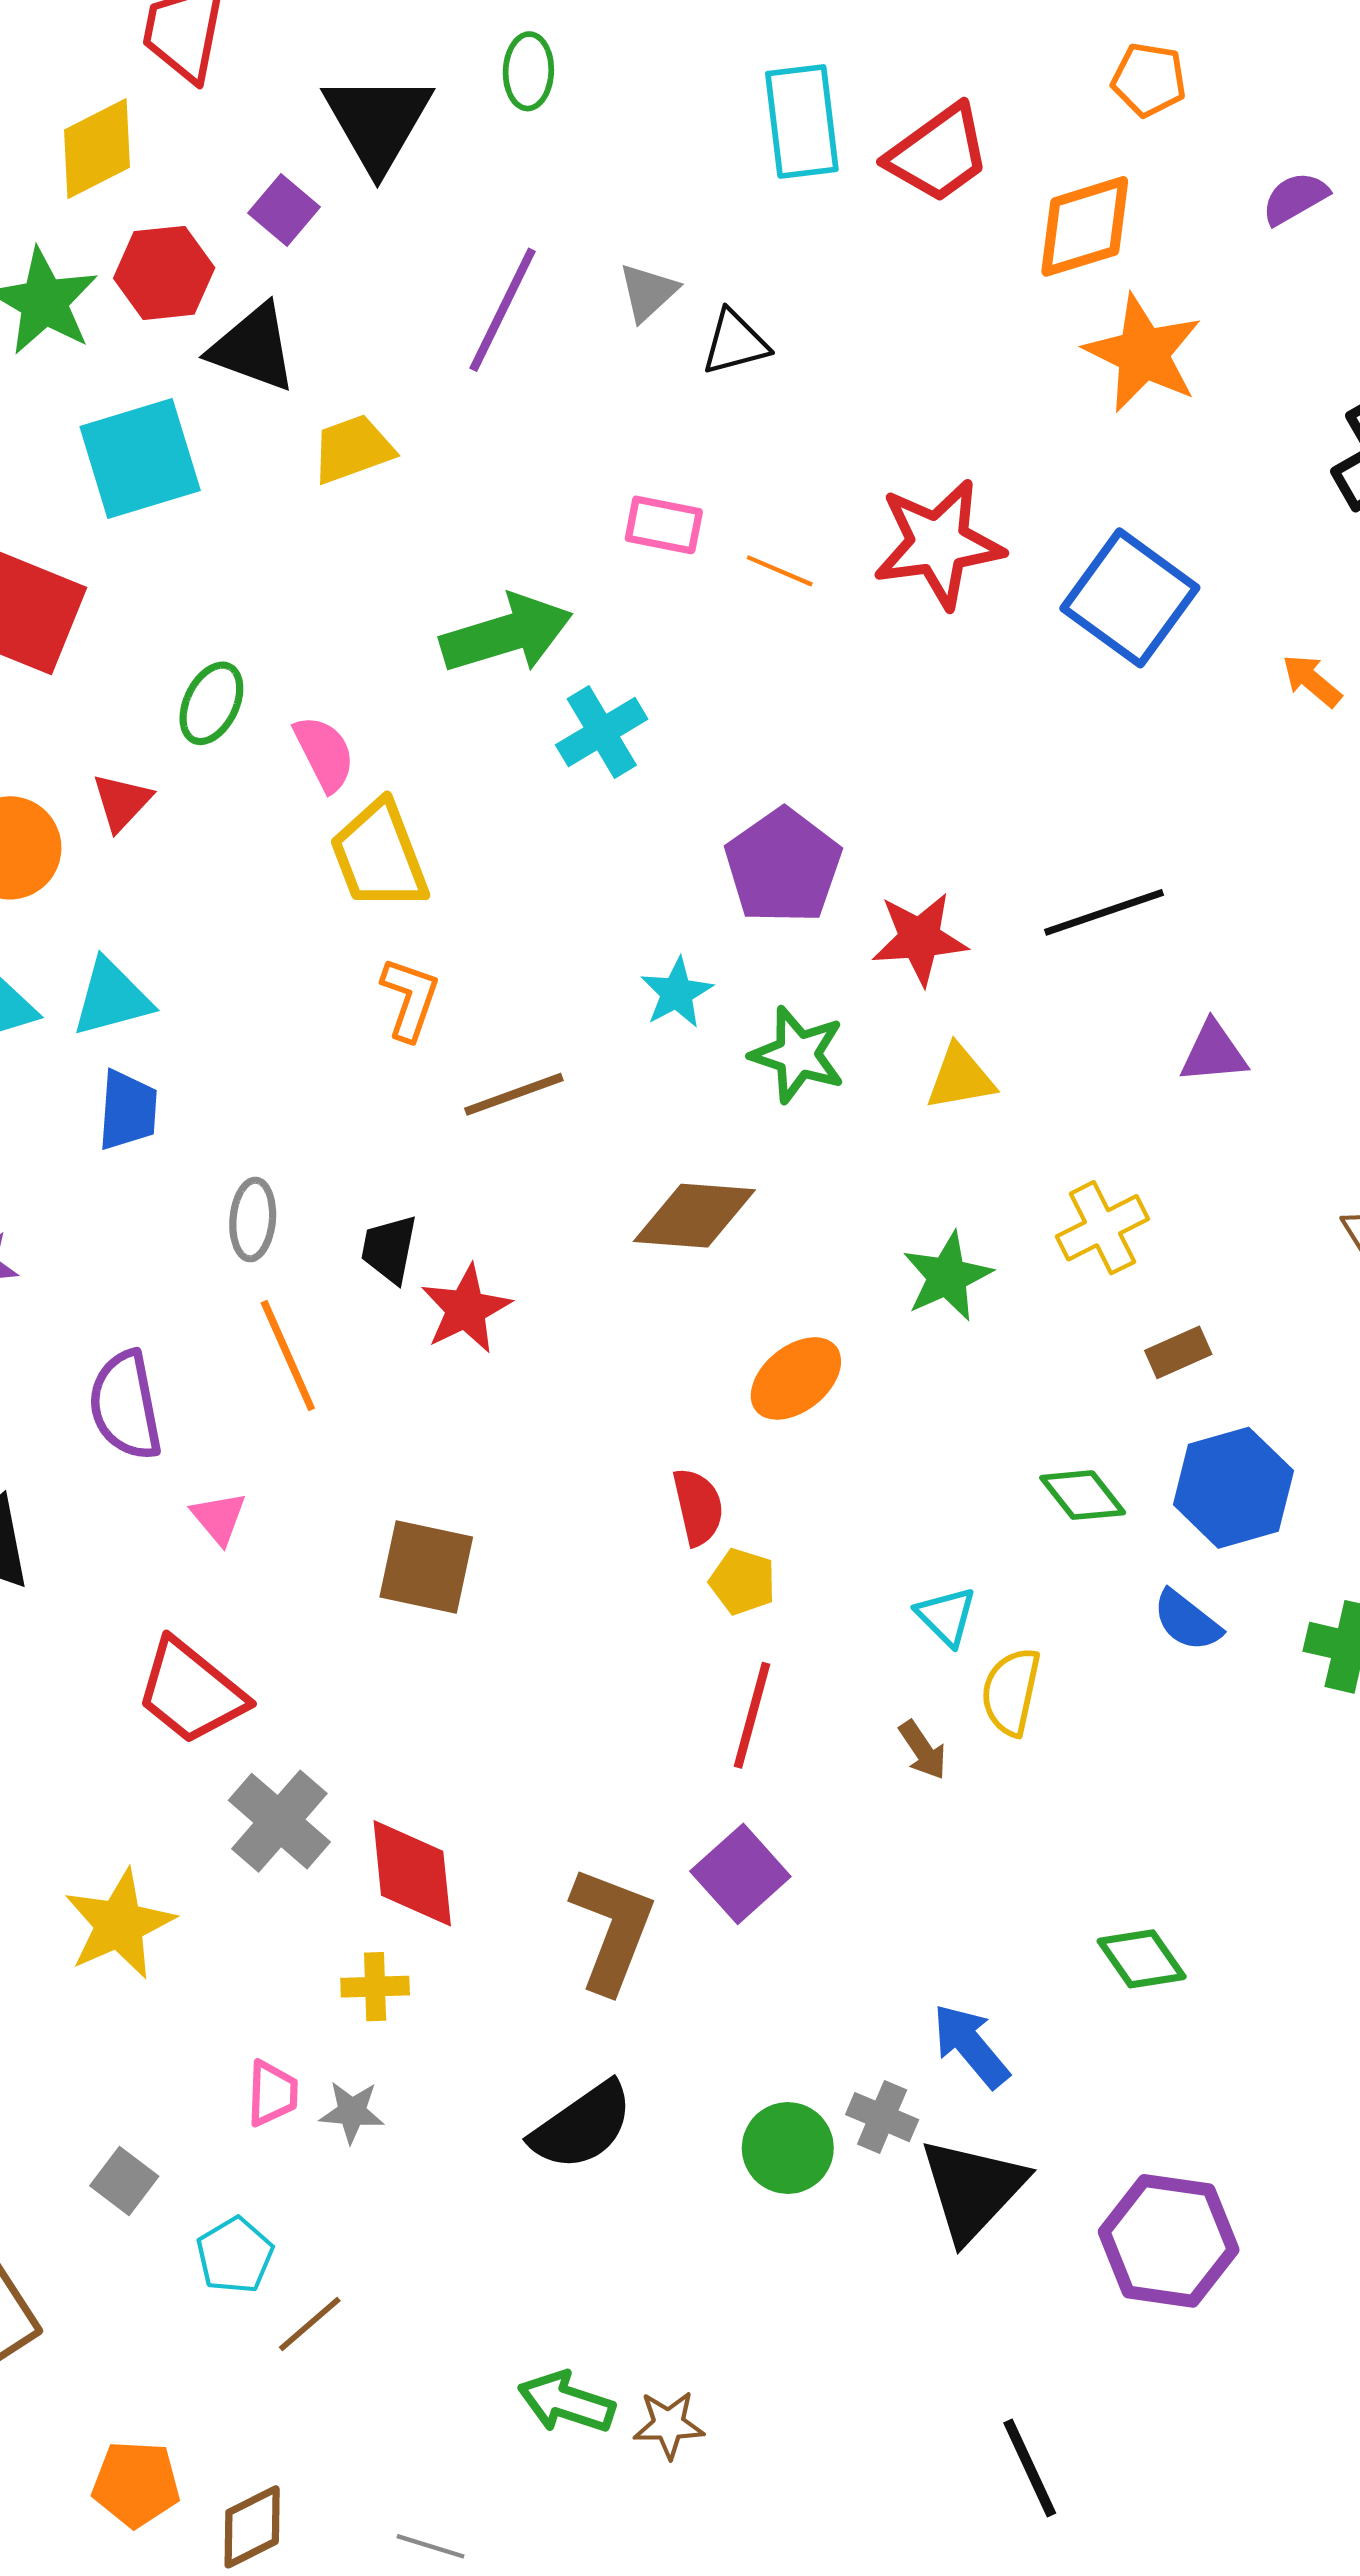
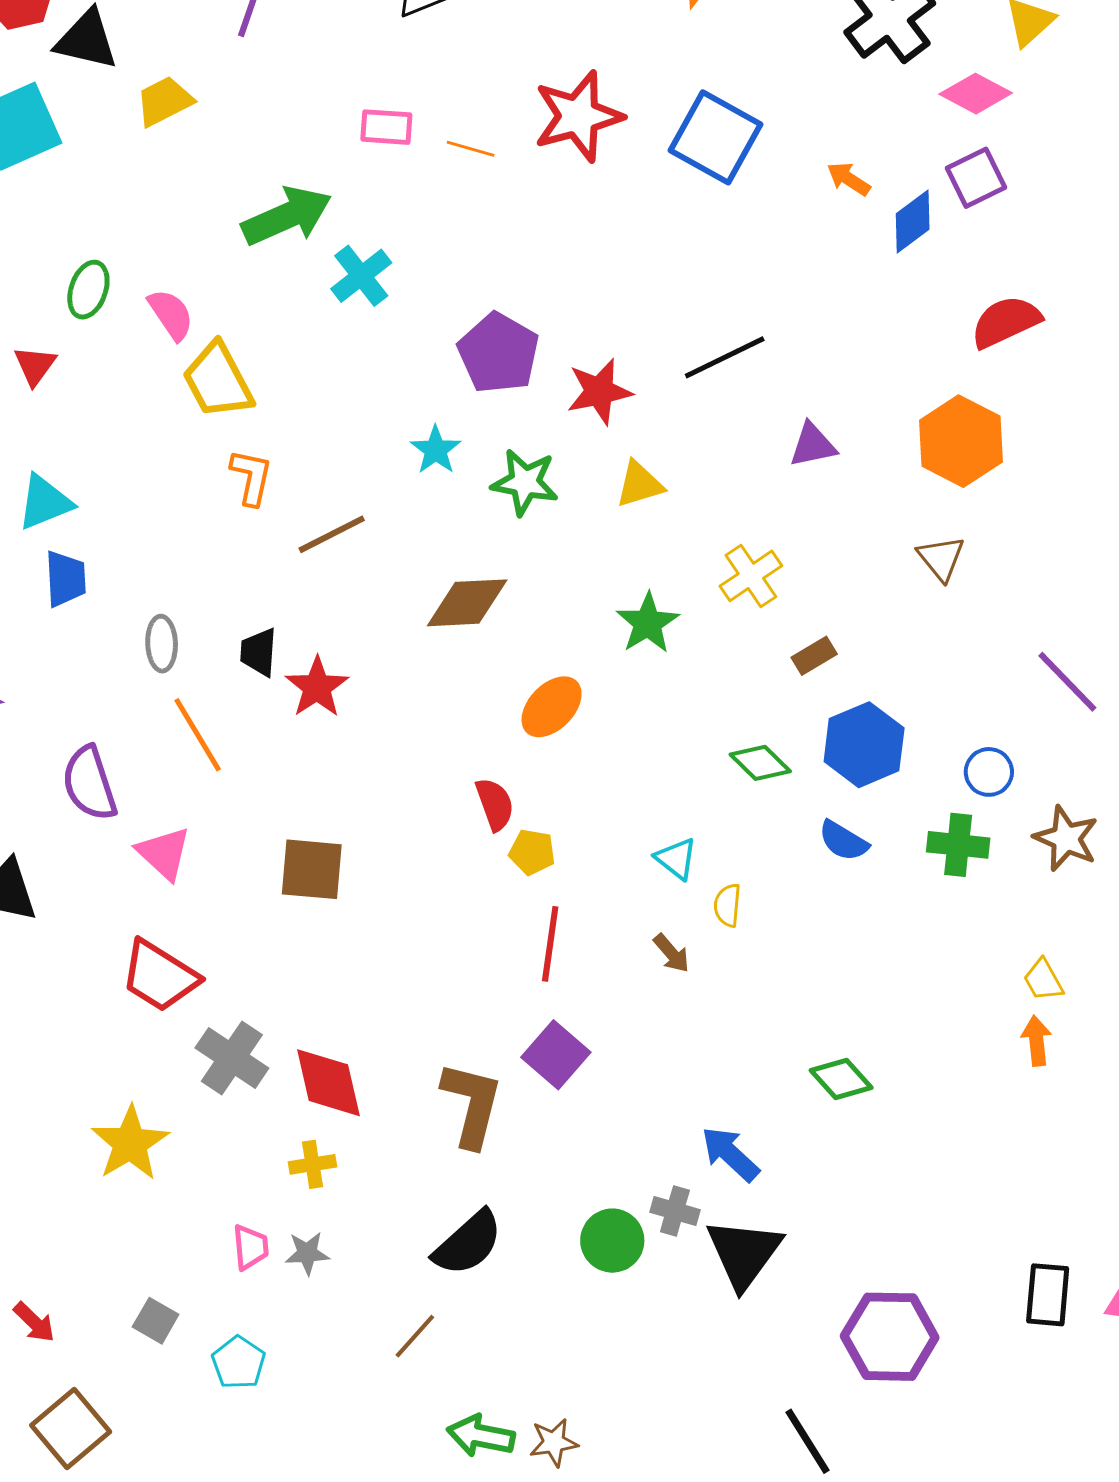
pink triangle: (219, 1518) -> (164, 853), size x1.4
yellow semicircle: (1011, 1692) -> (728, 905), size x0.7
purple hexagon: (1169, 2241) -> (890, 1337), moved
brown line: (310, 2324) -> (415, 1336), moved

